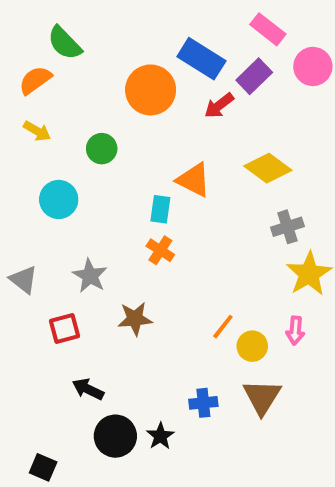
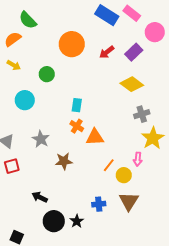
blue rectangle: (201, 59) -> (107, 15), moved
purple rectangle: (254, 76) -> (134, 52), moved
orange triangle: (194, 180) -> (95, 137), moved, turned -30
red square: (65, 329) -> (12, 166), moved
pink arrow: (295, 330) -> (138, 159), moved

